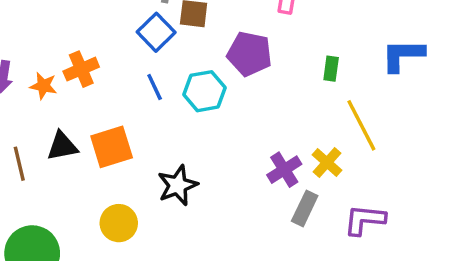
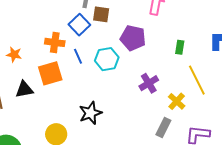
orange cross: (81, 69) -> (55, 42), moved, turned 30
orange square: (112, 147) -> (50, 73), moved
purple cross: (284, 170) -> (149, 83), moved

